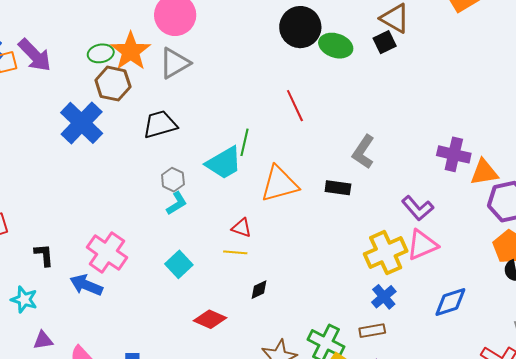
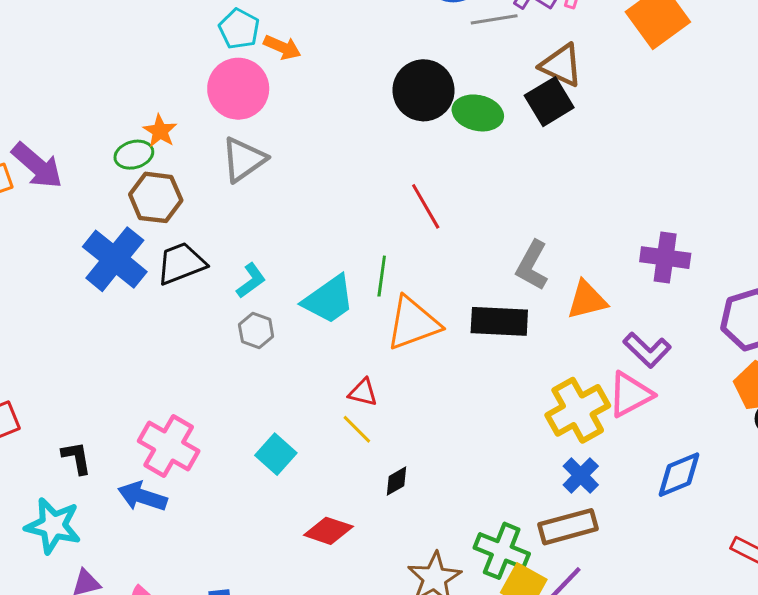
black square: (385, 42) -> (549, 102), size x1.4
orange star: (131, 51) -> (160, 131), moved, size x0.6
black trapezoid: (160, 124) -> (181, 263), moved
green line: (244, 142) -> (382, 276), moved
orange triangle: (484, 172) -> (587, 300), moved
black rectangle: (338, 188) -> (499, 321), size x1.5
cyan L-shape: (177, 203) -> (251, 281), moved
purple L-shape: (418, 208) -> (647, 350), moved
yellow line: (235, 252) -> (357, 429), turned 45
cyan star: (24, 300) -> (53, 526), size x1.4
brown rectangle: (372, 331) -> (568, 527), size x1.5

